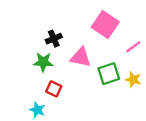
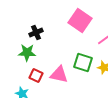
pink triangle: (81, 57) -> (59, 75), moved
green square: (109, 74) -> (83, 63), turned 36

